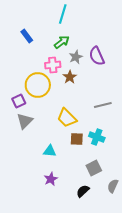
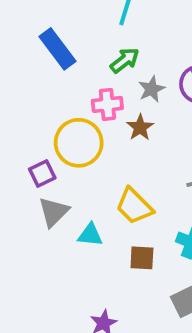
blue rectangle: (27, 36) -> (58, 49), size x1.5
brown square: (77, 139) -> (142, 258), moved
cyan triangle: (50, 151) -> (90, 235), moved

